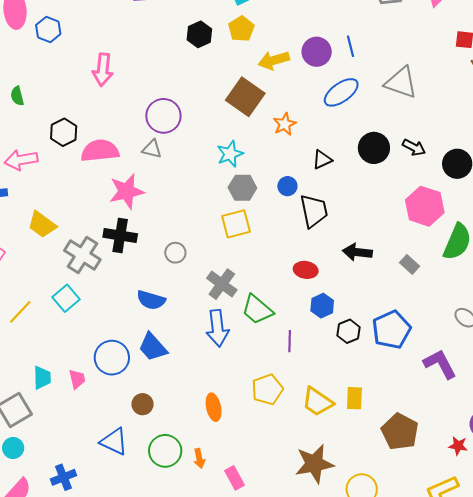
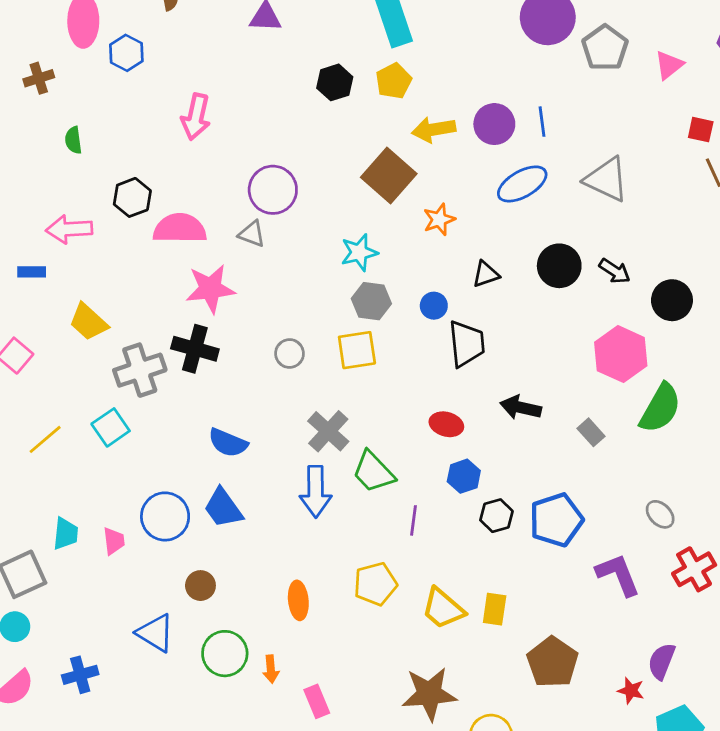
gray circle: (175, 253) -> (290, 354), moved
gray cross: (82, 255) -> (140, 370), turned 33

